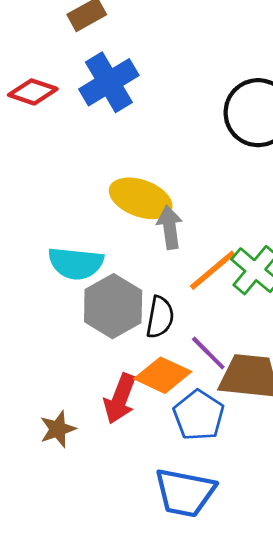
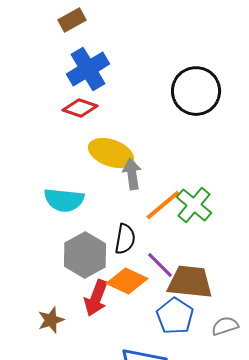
red diamond: (33, 92) -> (80, 108), moved
gray hexagon: (113, 306) -> (85, 255), moved
blue pentagon: (199, 415) -> (175, 316), moved

